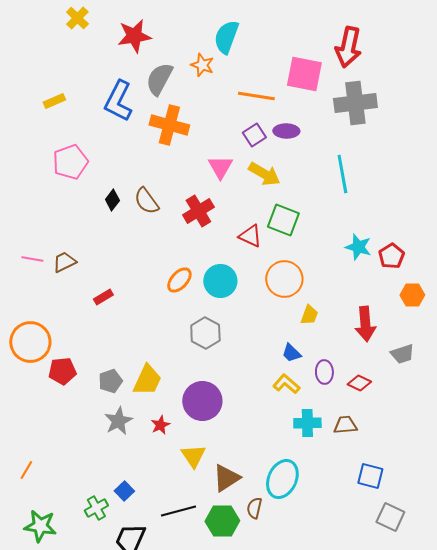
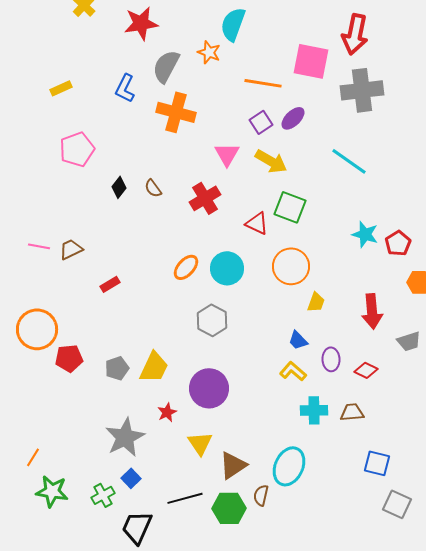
blue L-shape: (118, 101) -> (125, 88), size x0.7
purple ellipse: (286, 131) -> (293, 118), turned -45
cyan line: (342, 174) -> (349, 161), turned -45
brown semicircle: (146, 201) -> (153, 188), size x0.7
gray star: (118, 421) -> (125, 437), moved, size x1.4
green star: (40, 526) -> (52, 491), moved

